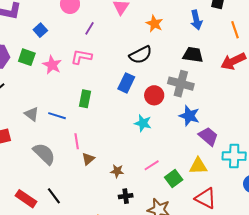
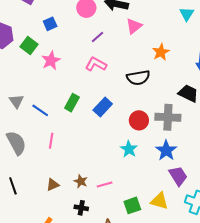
pink L-shape: (81, 57) -> (96, 64), moved
blue rectangle: (126, 83) -> (103, 107), moved
gray cross: (181, 84) -> (168, 117), turned -30
cyan star: (143, 123) -> (129, 149), moved
brown triangle: (88, 159) -> (53, 185), moved
pink line: (152, 165) -> (105, 184), moved

